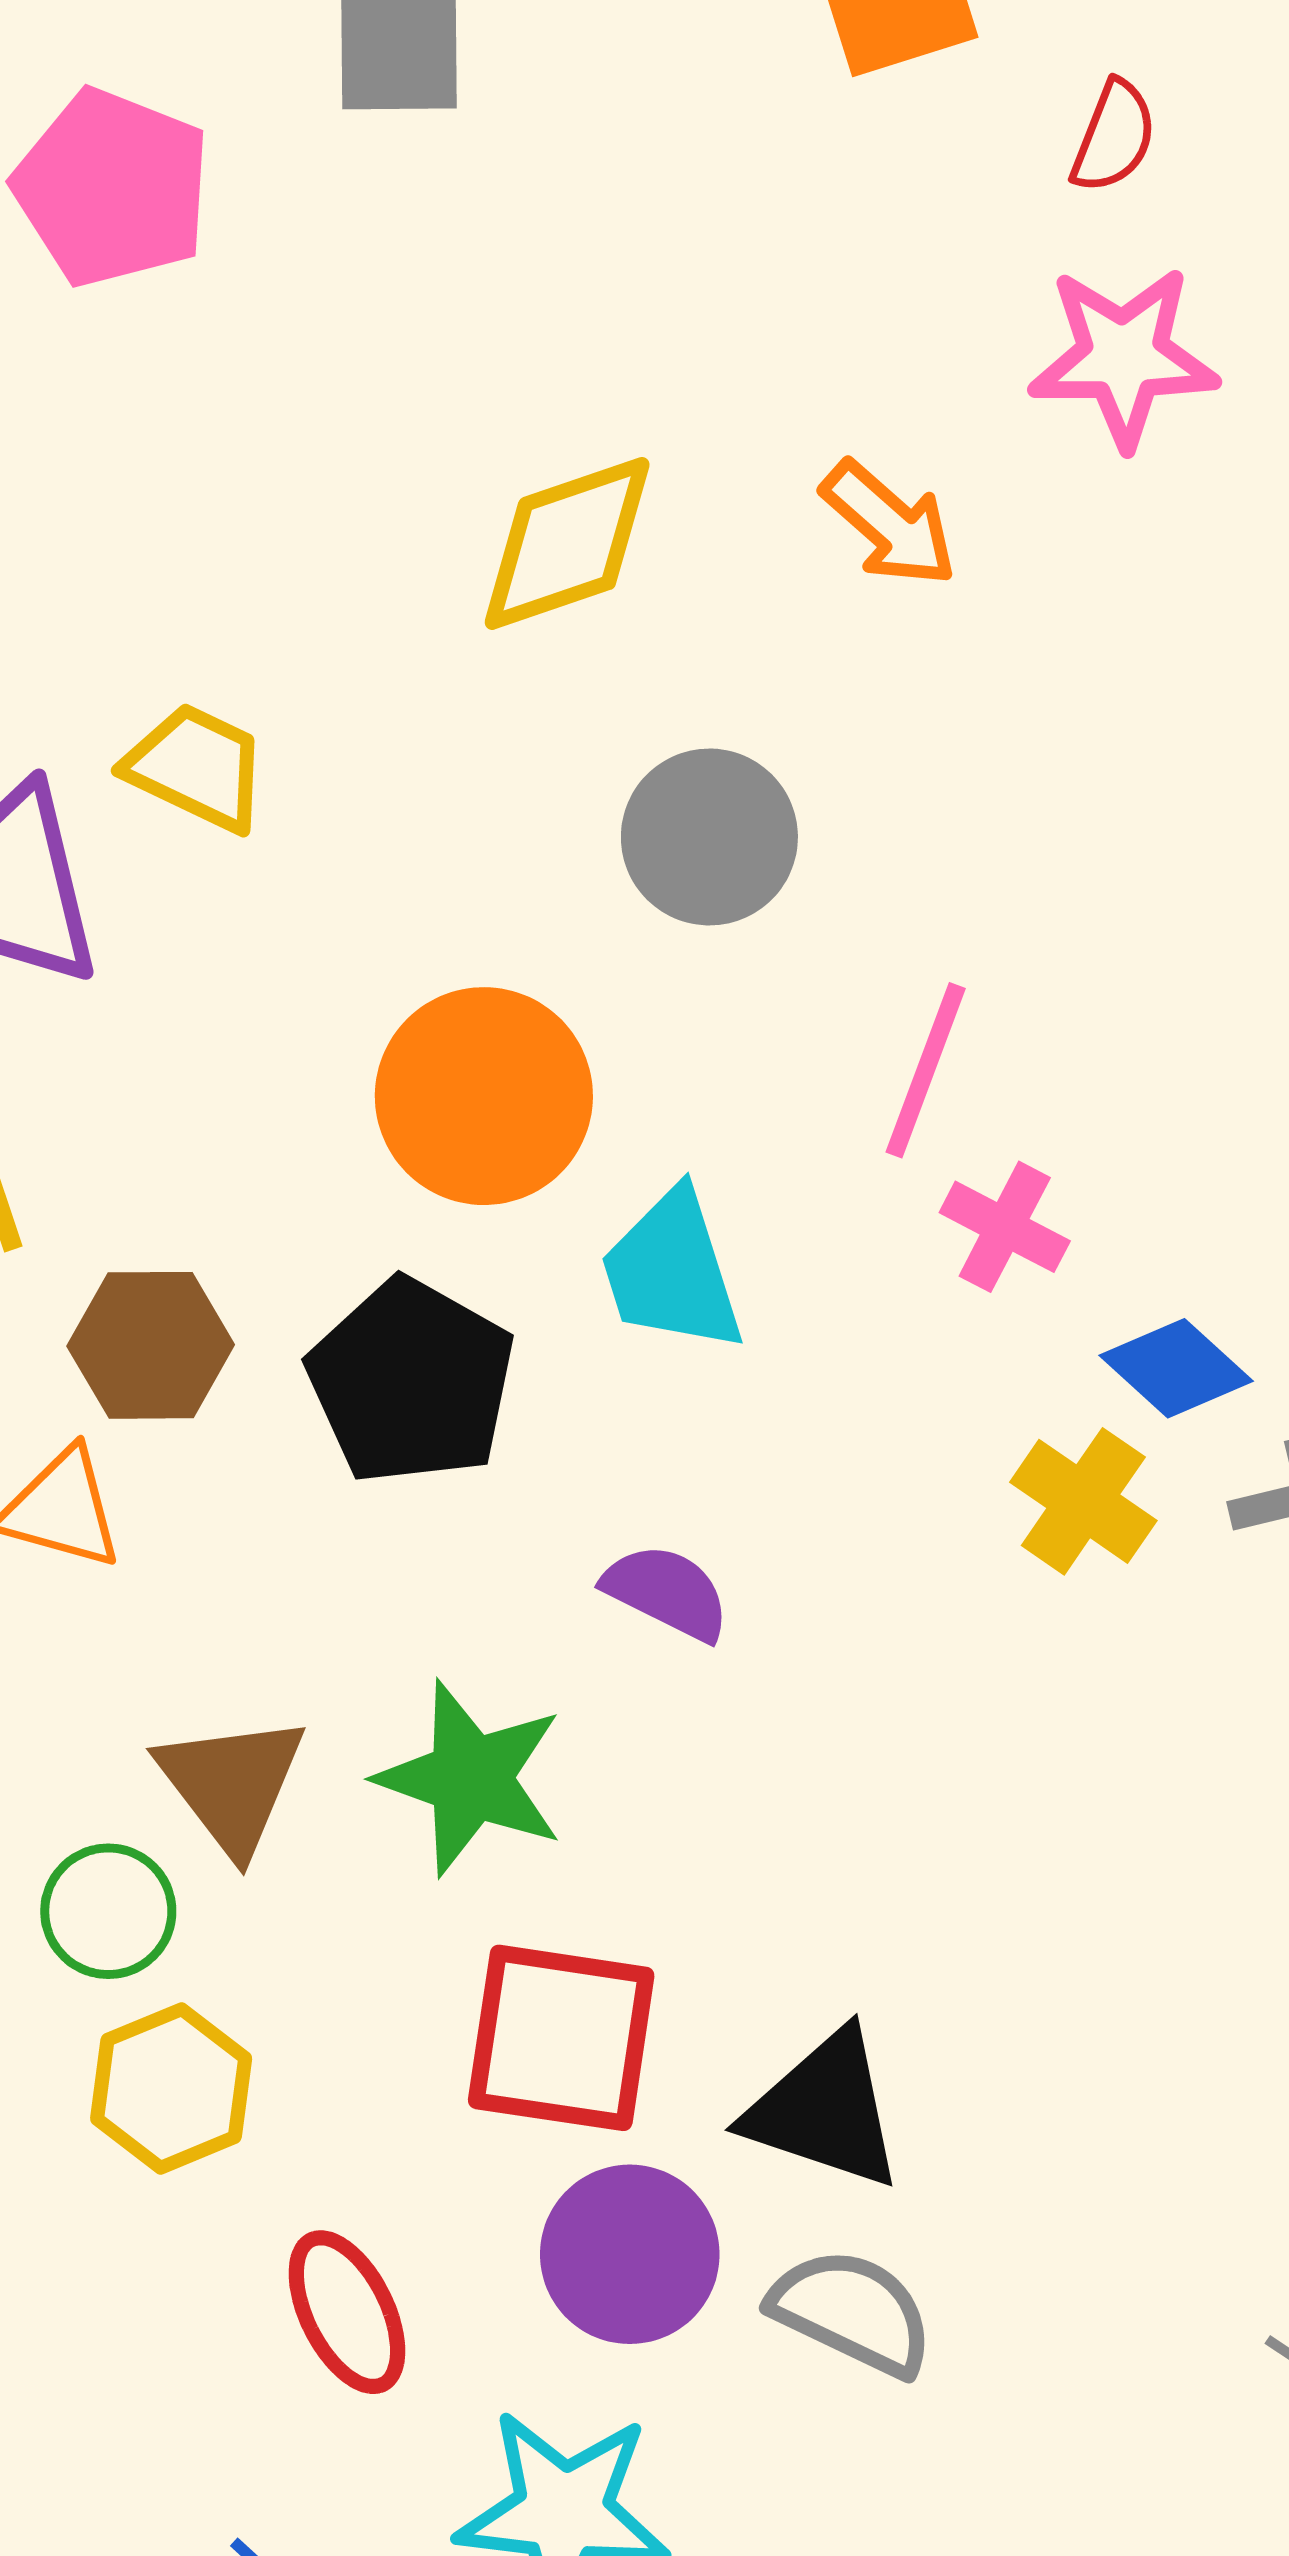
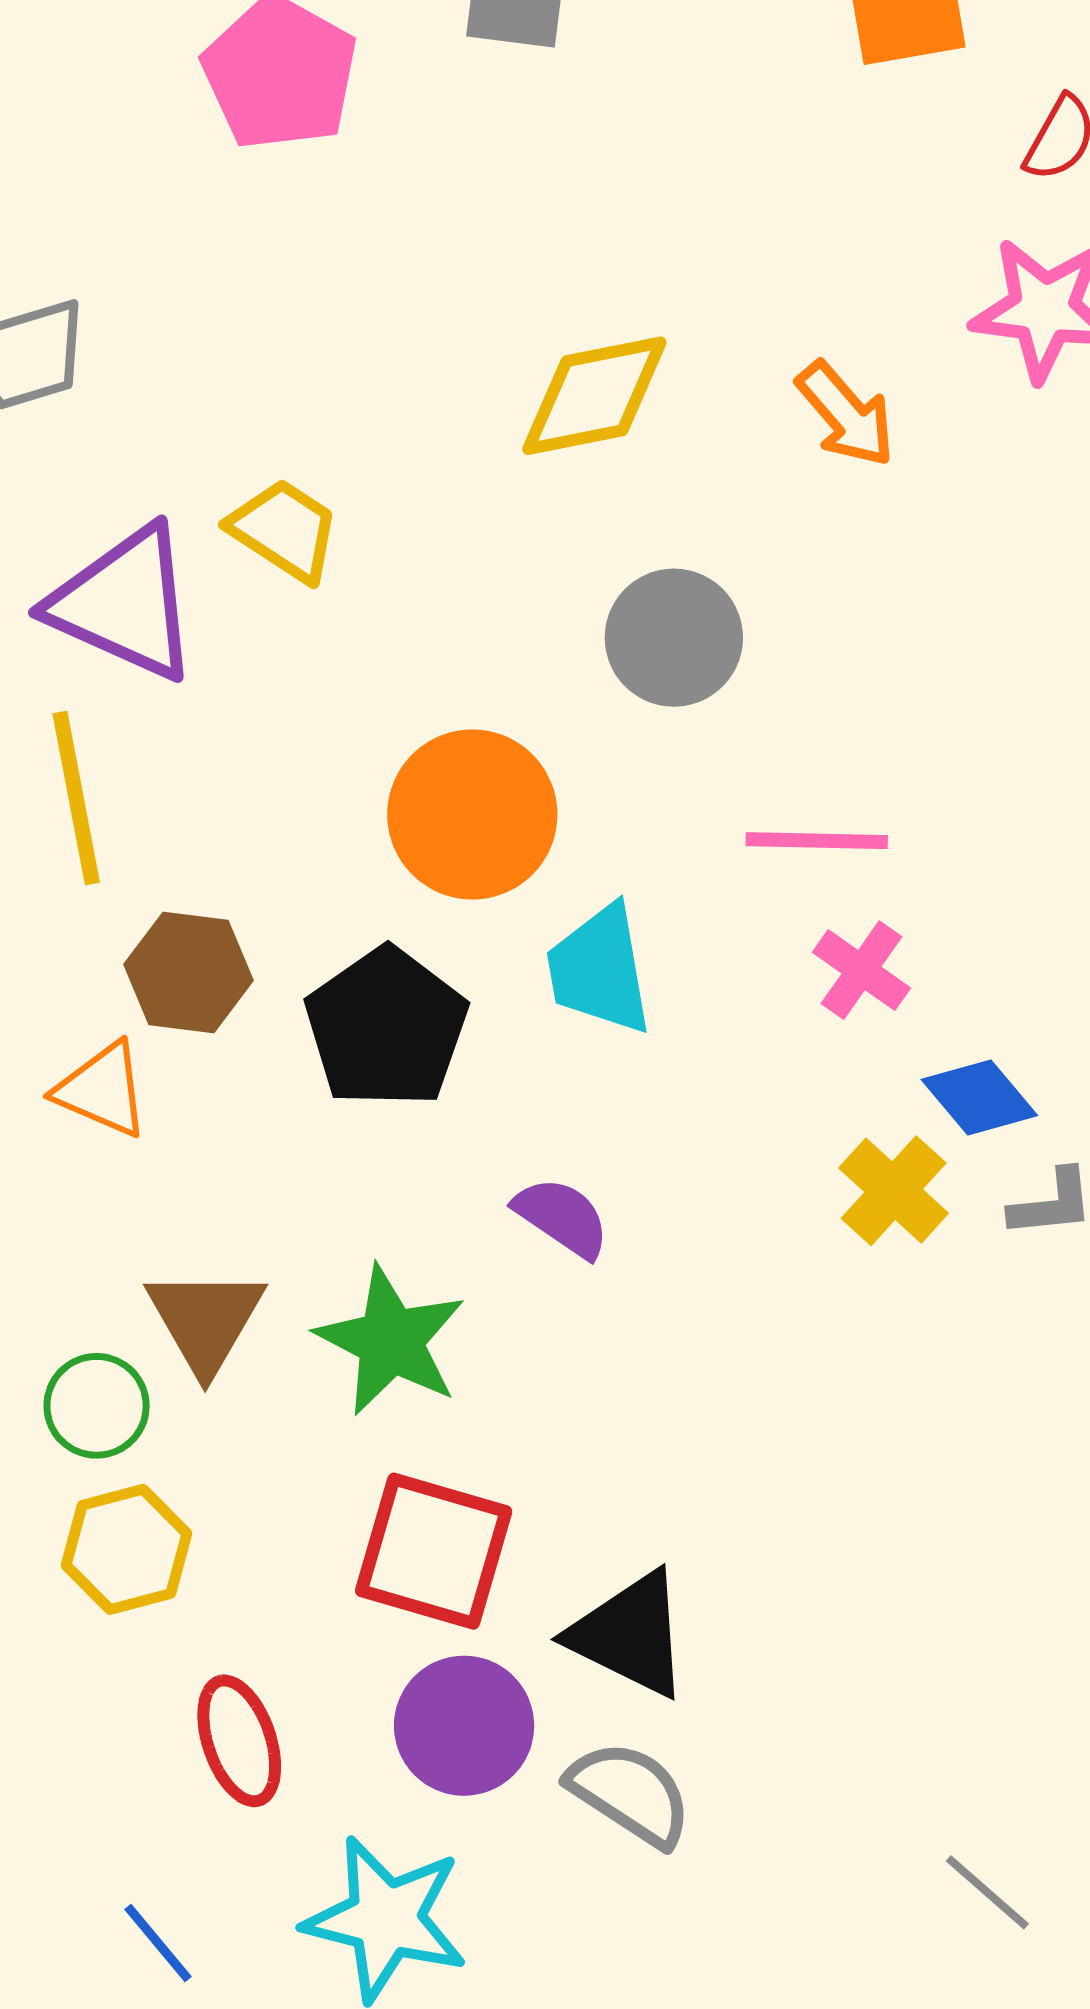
pink line: (926, 1070) -> (817, 841), turned 63

